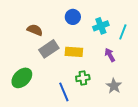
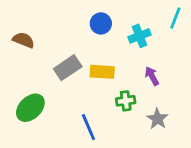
brown semicircle: (35, 30) -> (23, 40), moved
cyan line: (123, 32) -> (175, 18), moved
green cross: (83, 78) -> (126, 101), moved

